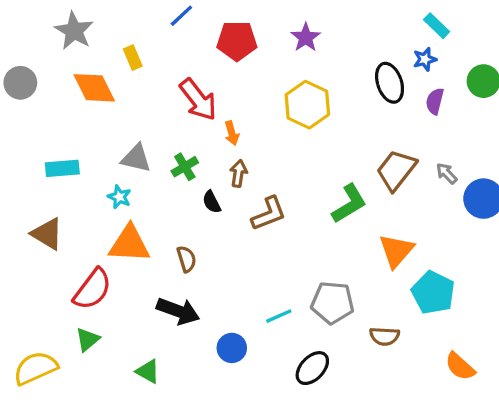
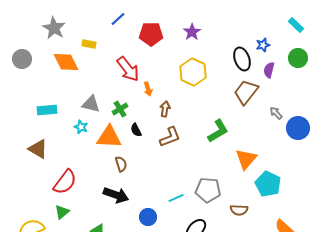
cyan rectangle: (437, 26) -> (296, 25), moved
yellow rectangle: (133, 58) -> (89, 44), turned -56
brown trapezoid: (396, 170) -> (246, 92), moved
brown arrow: (239, 173) -> (165, 109), moved
orange triangle: (129, 244) -> (109, 137), moved

